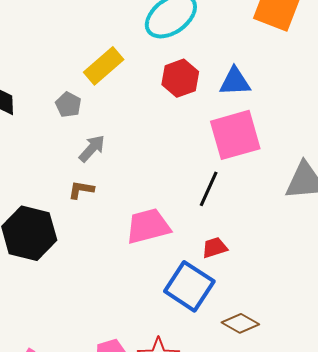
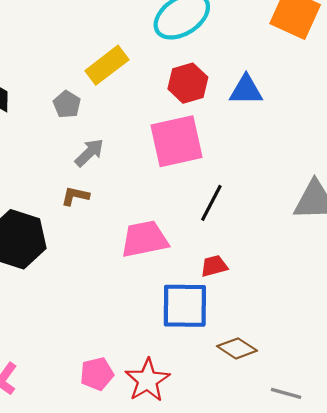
pink square: (235, 135) -> (177, 141), moved
blue square: (189, 286) -> (185, 306), turned -36

